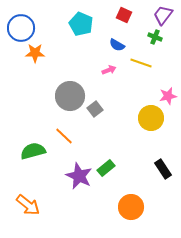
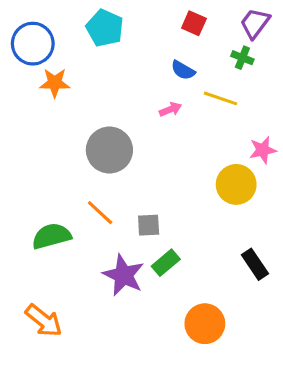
cyan pentagon: (81, 24) -> (105, 28), moved
gray square: (95, 109) -> (149, 225), moved, turned 35

